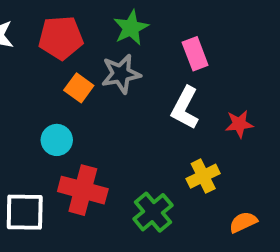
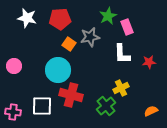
green star: (131, 28) -> (108, 16), moved
white L-shape: (185, 108) -> (122, 54), turned -30
cyan circle: (57, 140) -> (58, 70), size x1.6
yellow cross: (203, 176) -> (121, 88), moved

